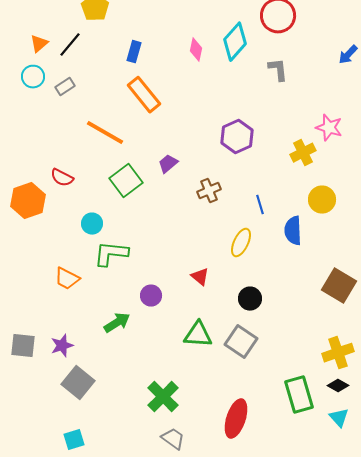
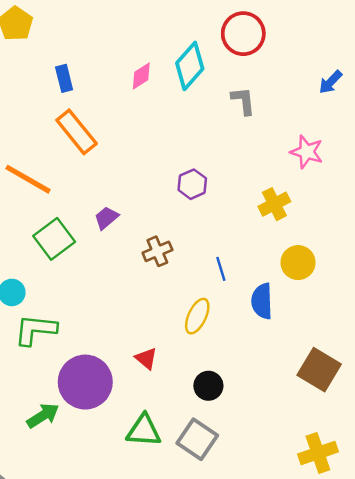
pink diamond: (196, 50) -> (141, 76), turned 45
blue rectangle: (134, 52) -> (64, 78), turned -30
pink star: (329, 128) -> (307, 152), moved
purple hexagon: (237, 137) -> (192, 184), size x0.7
purple circle: (151, 296) -> (85, 382), size x2.0

